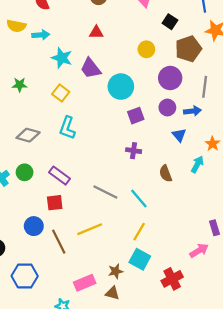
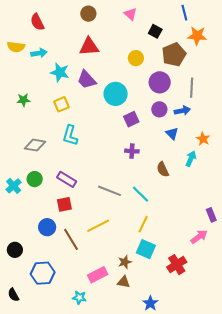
red triangle: (96, 32) -> (89, 47), size x1.5
yellow square: (61, 93) -> (61, 104), turned 35

